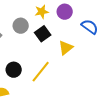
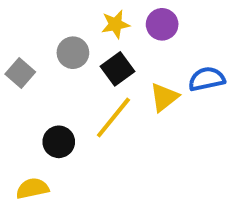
blue semicircle: (90, 27) -> (207, 79), moved, turned -48
yellow line: (41, 72) -> (113, 118), moved

